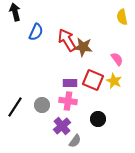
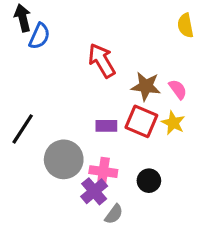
blue semicircle: (36, 32) -> (39, 36), moved
brown star: (83, 47) -> (146, 86), moved
pink cross: (68, 101) -> (103, 172), moved
gray circle: (42, 105) -> (64, 159), size x1.6
black line: (15, 107) -> (23, 129), moved

